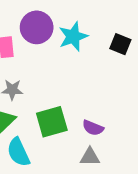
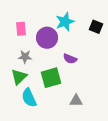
purple circle: (37, 27) -> (47, 38), moved
purple semicircle: (93, 128) -> (70, 59), moved

